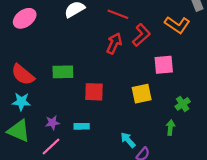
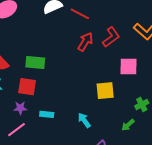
red line: (118, 14) -> (80, 14), moved
red square: (94, 92) -> (27, 87), moved
green arrow: (170, 128) -> (128, 125), turned -144
cyan arrow: (128, 140) -> (84, 120), moved

